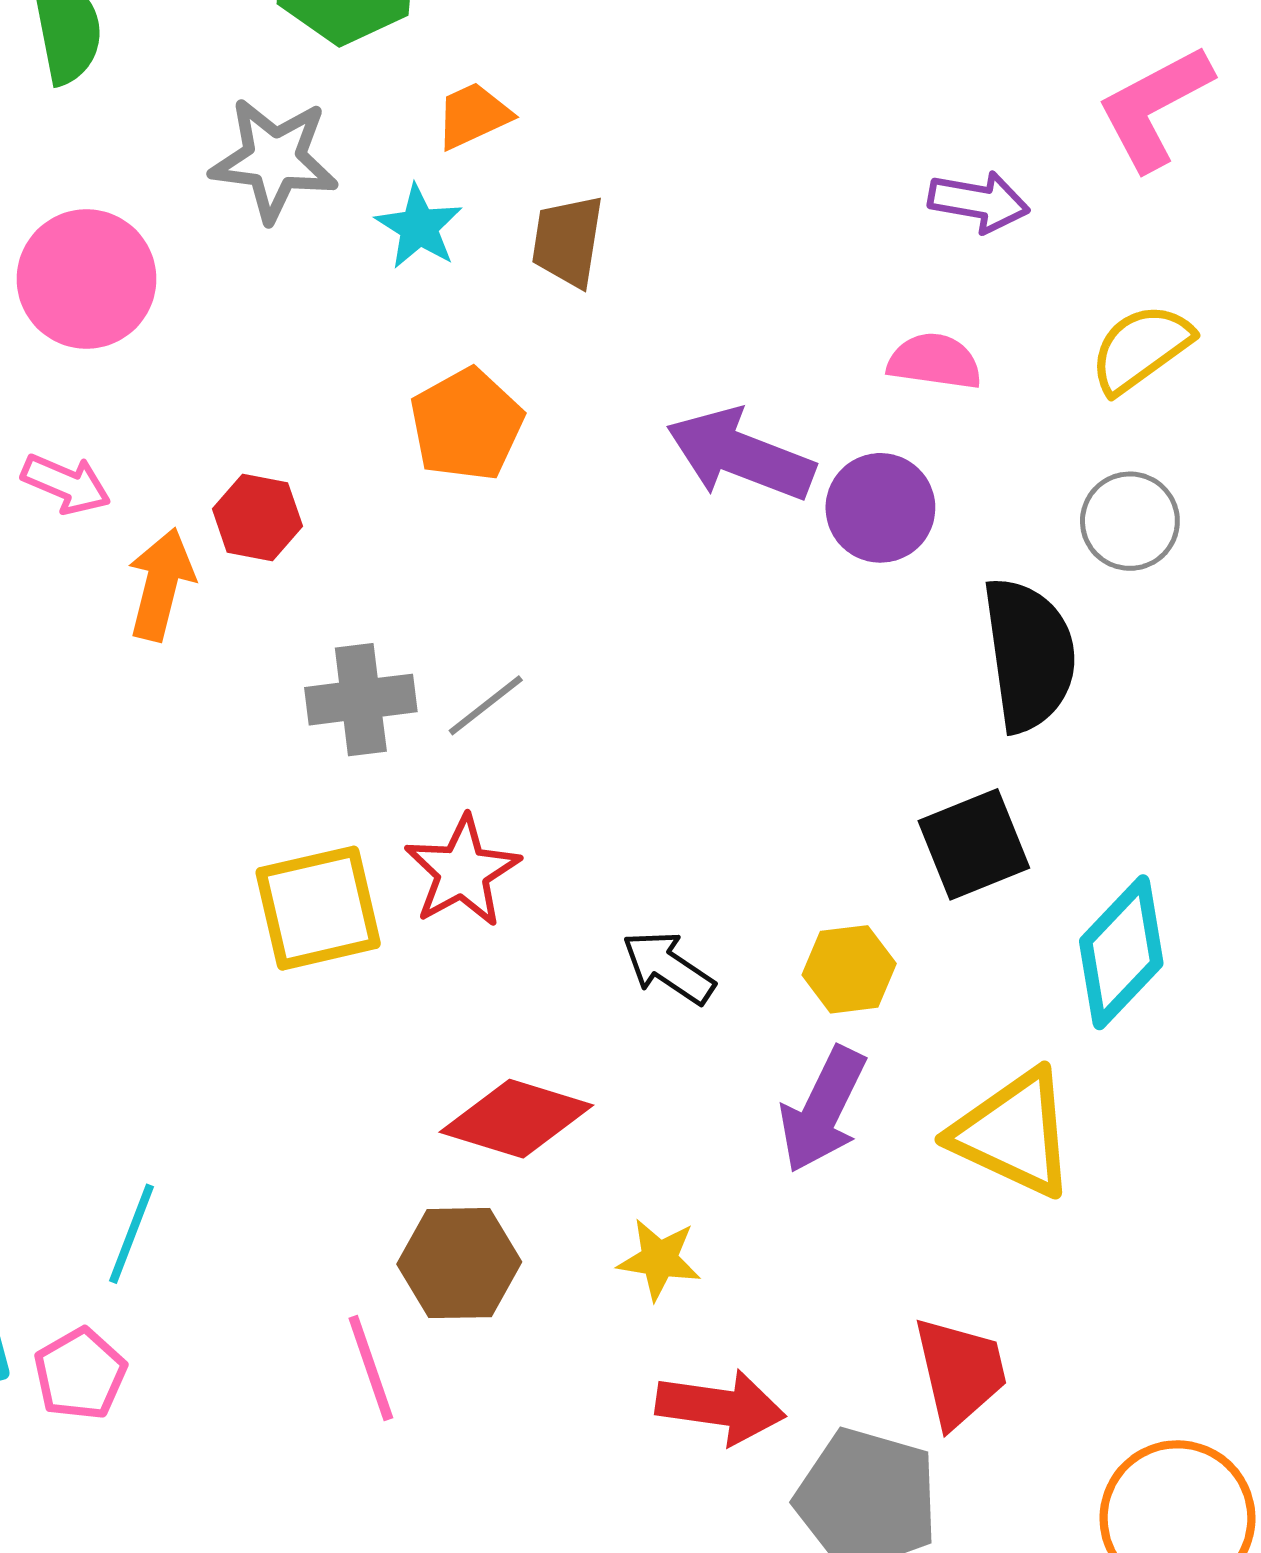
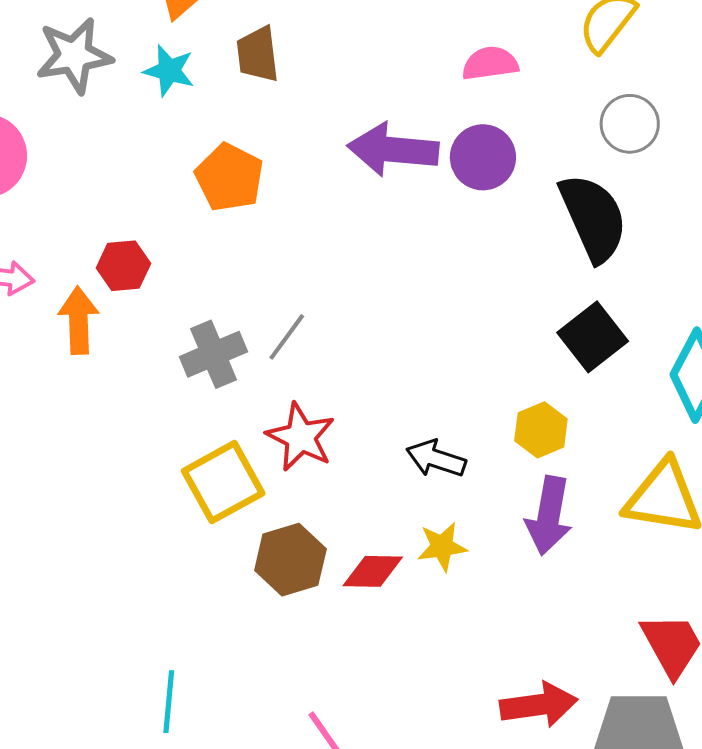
red diamond: (516, 1119) -> (373, 571), size x0.7
yellow star: (659, 1259) -> (442, 547), moved
brown hexagon: (459, 1263) -> (290, 560), moved

